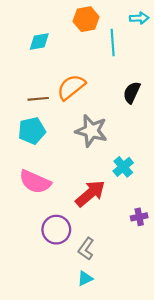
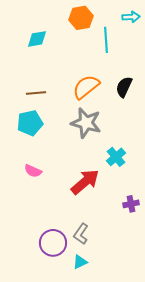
orange semicircle: (71, 87) -> (86, 87), moved
pink semicircle: (35, 182) -> (33, 171), size x0.6
purple circle: (56, 230) -> (53, 243), moved

